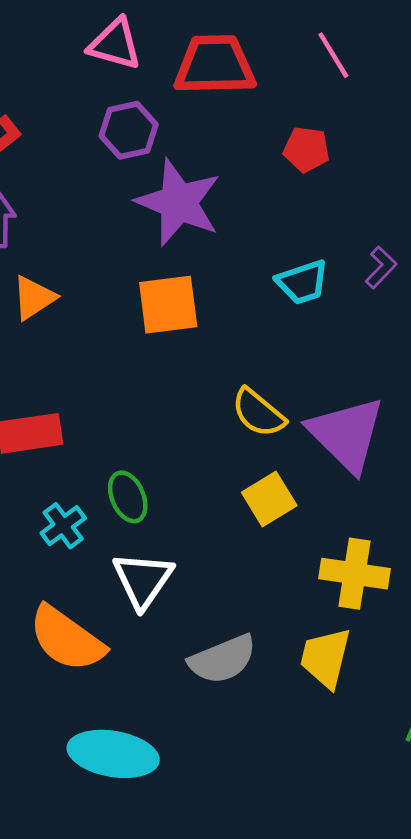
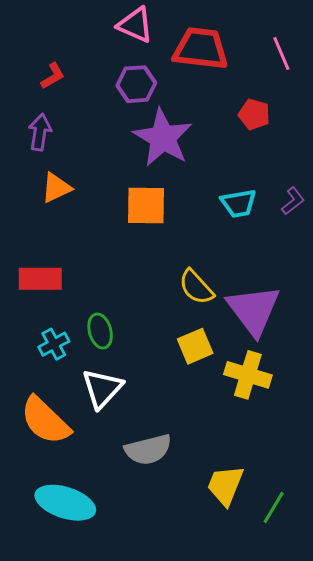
yellow cross: (354, 574) -> (248, 375), moved
yellow trapezoid: (325, 658) -> (225, 485), moved

